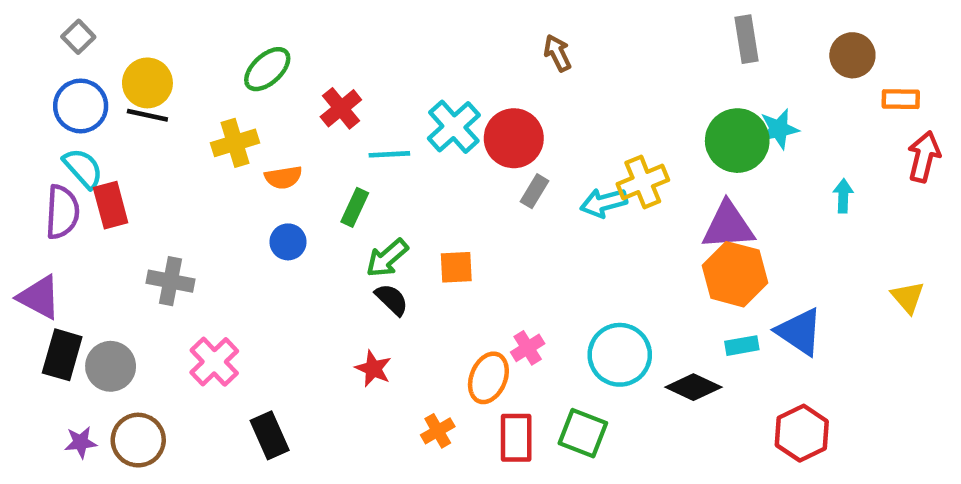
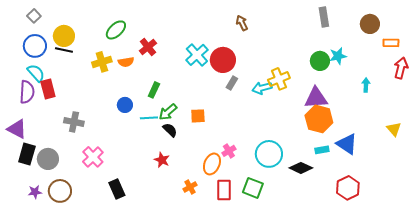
green circle: (737, 141) -> (320, 61), size x0.7
cyan line: (389, 154) -> (149, 118), moved
orange semicircle: (283, 177) -> (126, 62), moved

